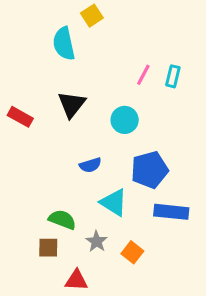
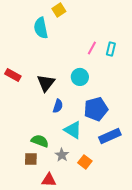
black triangle: (72, 104) -> (46, 83), moved
blue semicircle: (90, 165) -> (58, 106), turned -56
blue rectangle: (171, 212) -> (110, 136), turned -30

